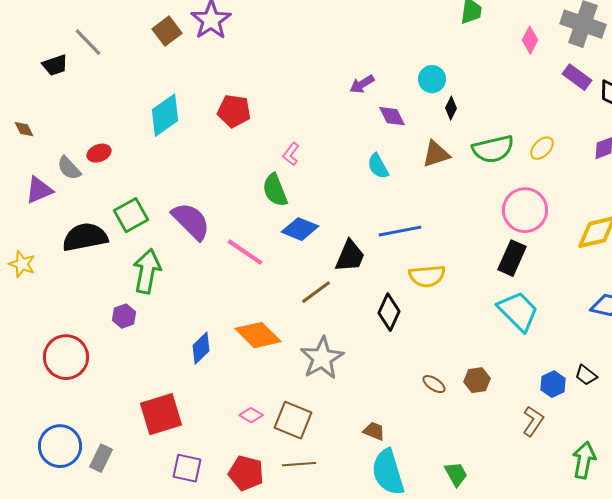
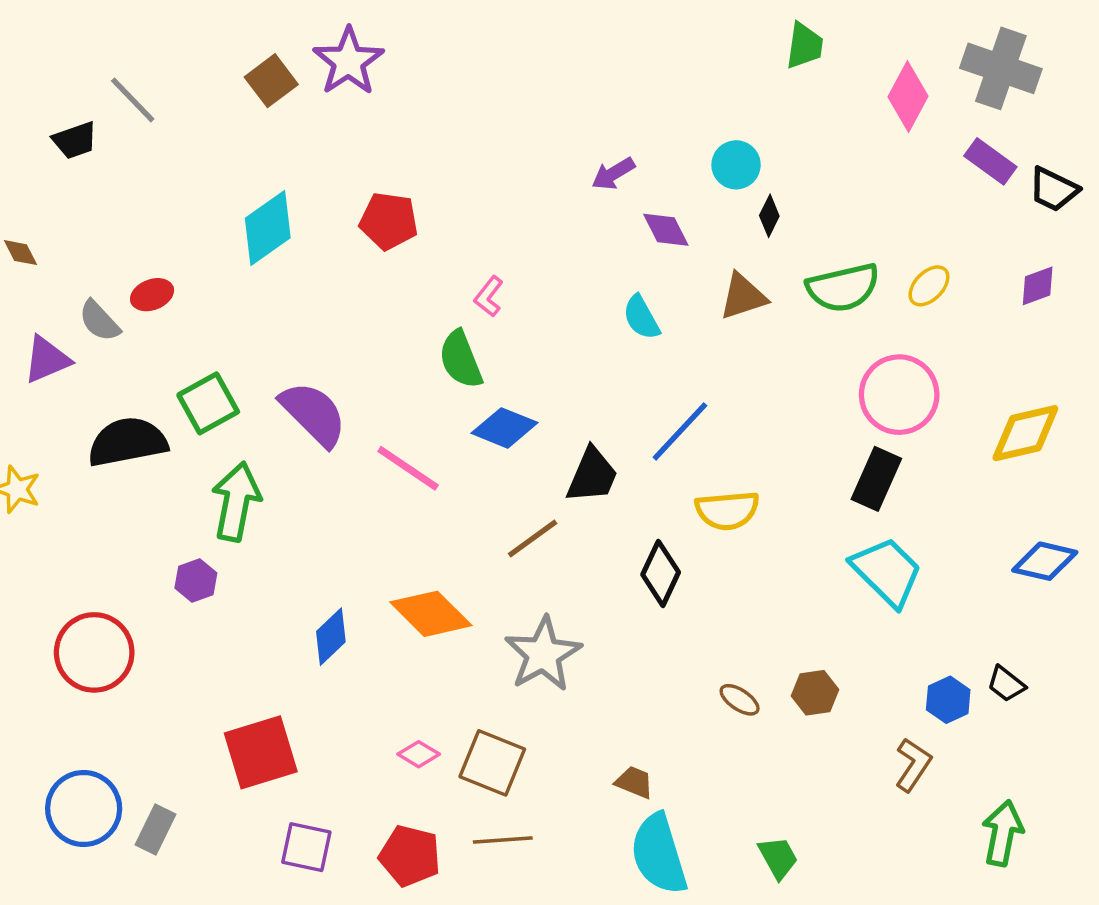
pink diamond: (530, 40) -> (908, 96), size x1.4
blue line: (400, 231) -> (680, 431), turned -36

